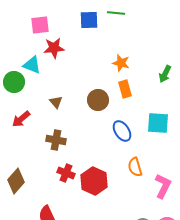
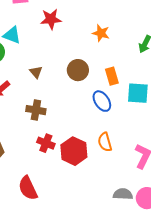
red star: (54, 48) -> (51, 19), moved
orange rectangle: (125, 89) -> (112, 76), moved
orange semicircle: (135, 167) -> (105, 142), moved

